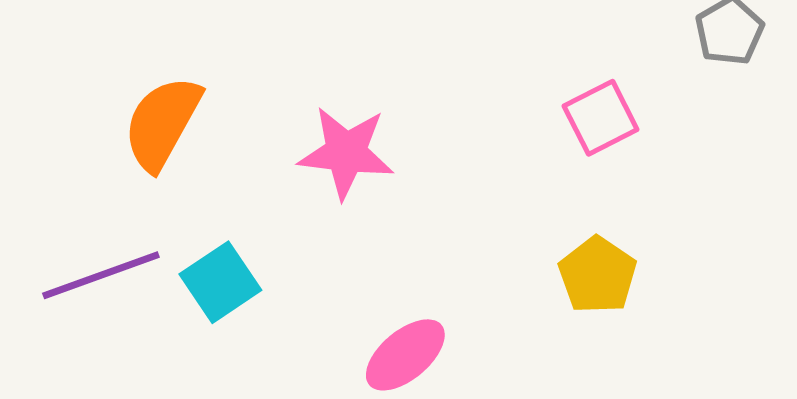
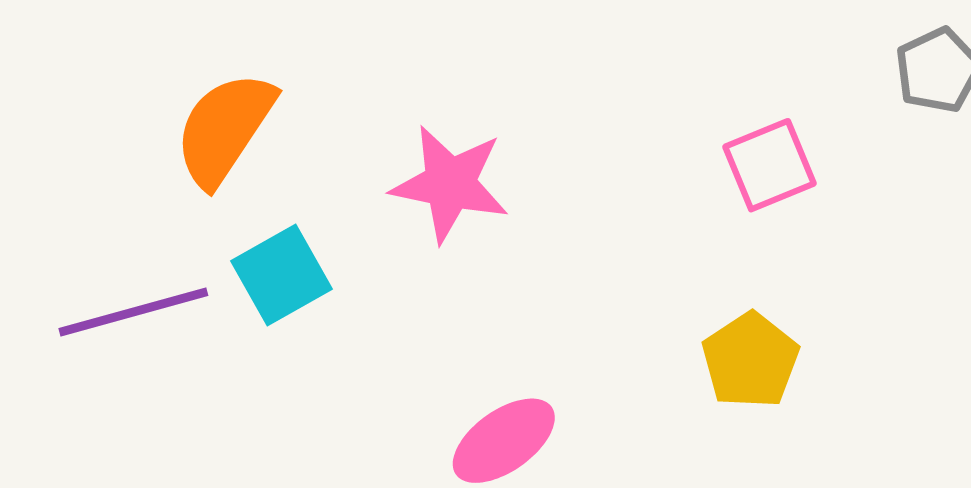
cyan square: (220, 282) -> (282, 275), moved

